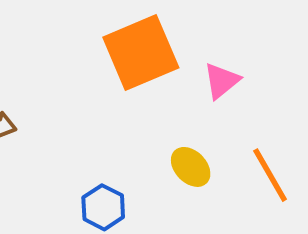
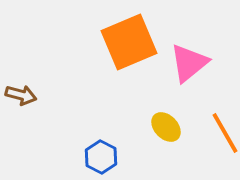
pink triangle: (222, 81) -> (189, 63), size x1.4

